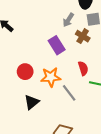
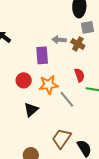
gray arrow: (68, 20) -> (59, 40), moved, turned 64
purple rectangle: (57, 45) -> (42, 55), moved, turned 30

